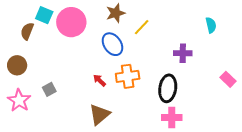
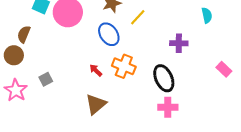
brown semicircle: (27, 31) -> (24, 34), moved
orange cross: (128, 76) -> (124, 66), turned 30
black ellipse: (168, 88) -> (164, 78), turned -32

